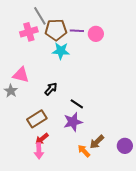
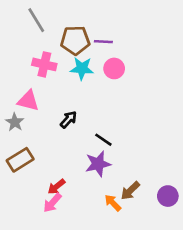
gray line: (40, 16) -> (36, 20), moved
pink cross: (29, 32) -> (44, 64), moved, turned 30
pink circle: (96, 34) -> (114, 68), moved
brown rectangle: (37, 119) -> (20, 160), moved
pink arrow: (39, 151) -> (52, 203), turned 42

